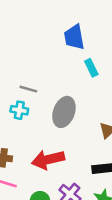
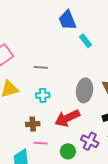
cyan cross: (19, 110) -> (43, 95), moved
gray ellipse: (64, 112) -> (84, 90), moved

